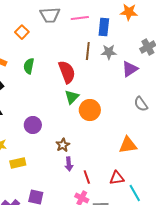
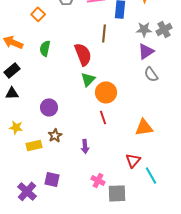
gray star: (109, 52) -> (144, 29), moved
gray semicircle: (141, 104) -> (151, 74), moved
brown star: (63, 145) -> (55, 135), moved
red line: (87, 177) -> (103, 117), moved
red triangle: (117, 178) -> (133, 160), turned -42

